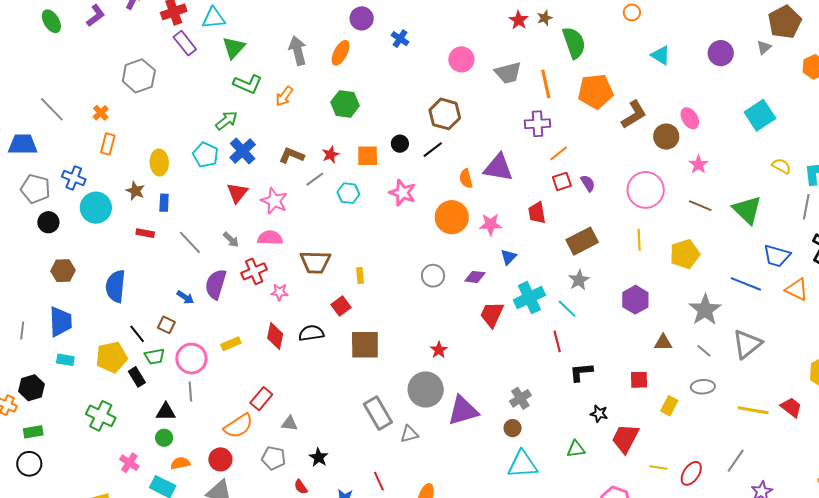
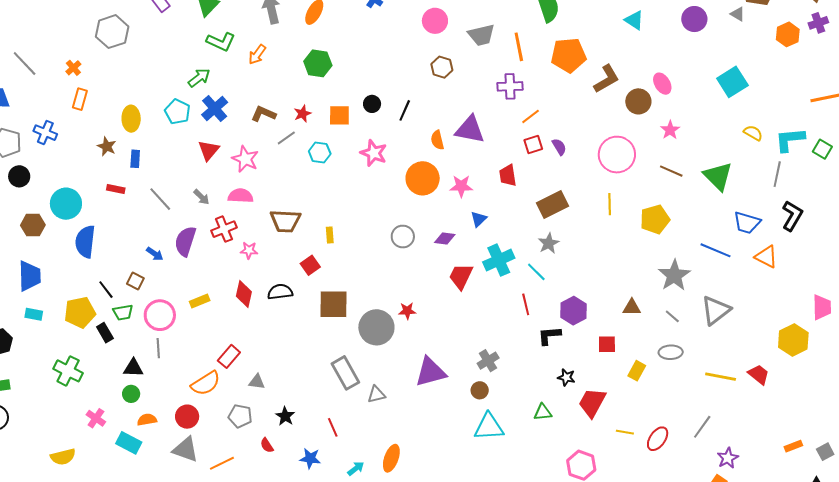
gray triangle: (764, 47) -> (738, 14), turned -49
brown hexagon: (445, 114) -> (442, 67), moved, size x0.7
black line: (433, 150) -> (405, 110), turned -30
cyan circle: (96, 208) -> (66, 204), moved
purple hexagon: (635, 300) -> (573, 311), moved
red star: (439, 350) -> (407, 311), turned 30
gray circle: (426, 390) -> (376, 327), moved
red line: (379, 481) -> (333, 427), moved

